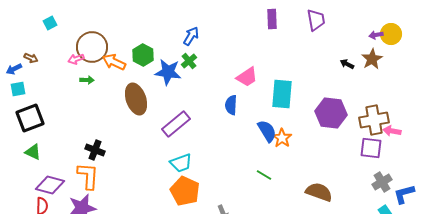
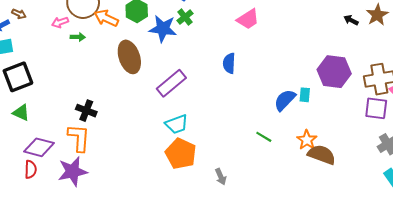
pink arrow: (76, 59) -> (60, 22), moved
pink trapezoid: (247, 77) -> (248, 19), moved
cyan rectangle: (282, 94) -> (305, 95), moved, size x0.5
blue semicircle: (267, 131) -> (285, 100), moved, turned -105
orange star: (282, 138) -> (307, 140), moved

